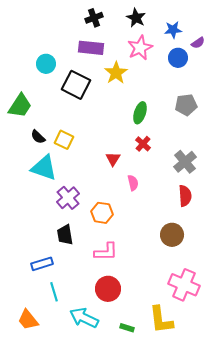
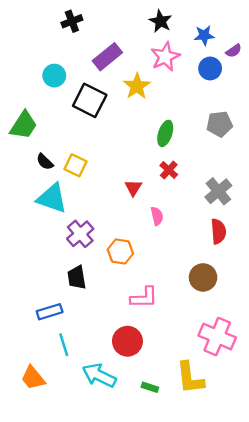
black cross: (94, 18) -> (72, 21), moved
purple rectangle: (91, 48) -> (107, 57), turned -45
pink L-shape: (106, 252) -> (144, 298), moved

